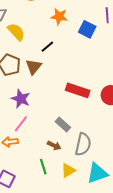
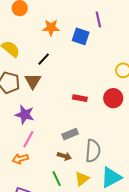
red rectangle: (78, 90) -> (80, 98), size x0.6
gray rectangle: (63, 124) -> (70, 134), turned -56

